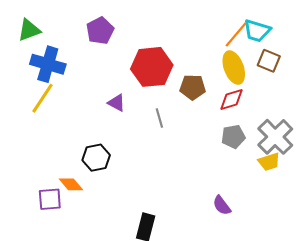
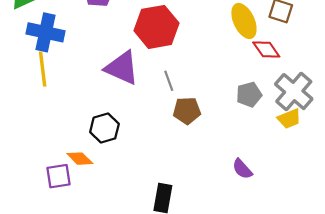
brown pentagon: (193, 87) -> (187, 111), moved
yellow line: (43, 98) -> (43, 69), turned -36
red diamond: (232, 100) -> (266, 49), moved, turned 76
purple triangle: (117, 103) -> (122, 68), size x1.8

